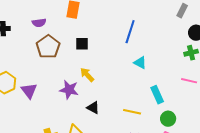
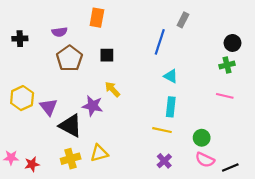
gray rectangle: (182, 11) -> (183, 20), moved
cyan rectangle: (157, 95) -> (171, 107), moved, turned 30
black triangle: (93, 108) -> (71, 126), moved, size x1.6

